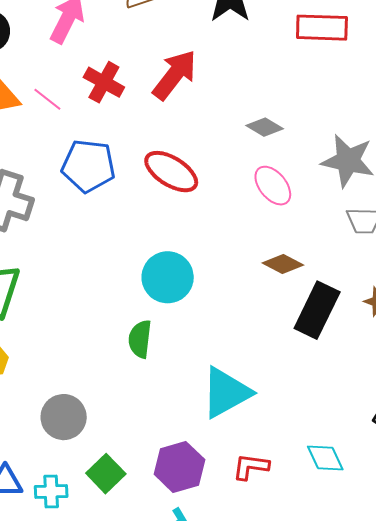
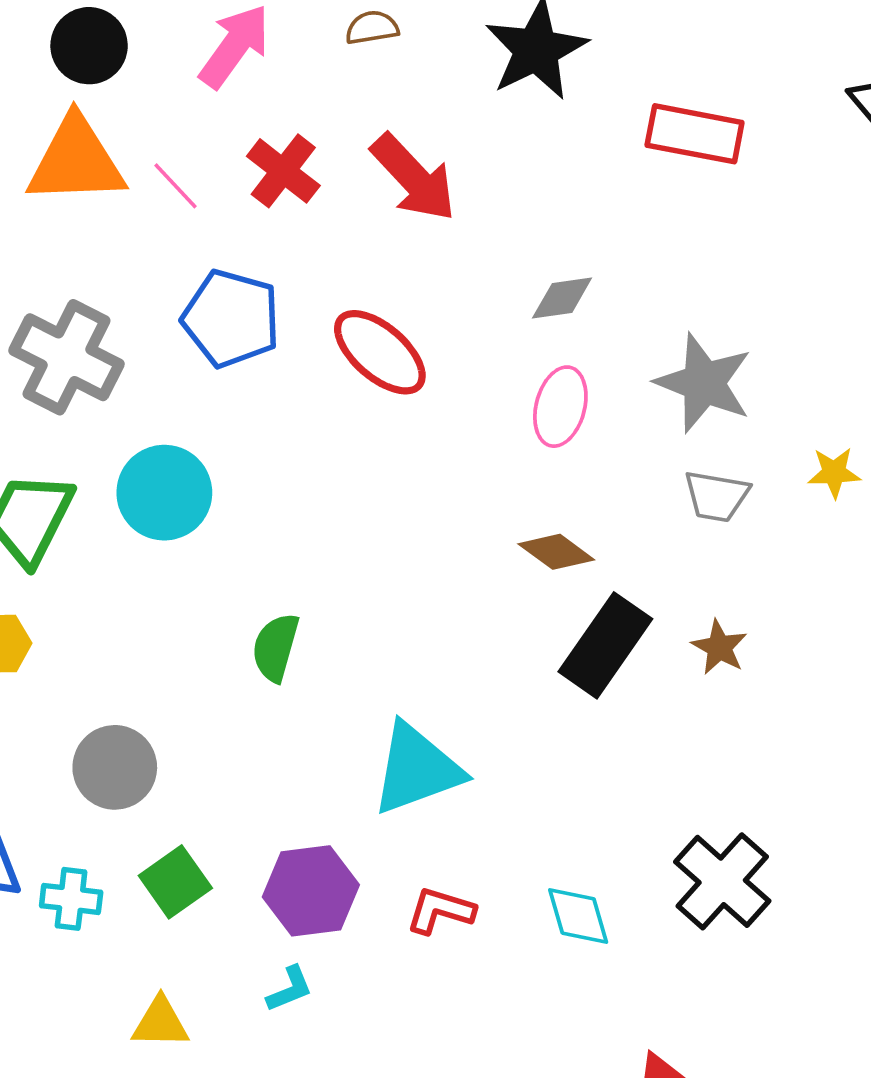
red arrow: (175, 75) -> (414, 178), turned 90
gray diamond: (265, 127) -> (562, 298), turned -48
pink ellipse: (273, 186) -> (560, 407), turned 45
cyan circle: (168, 277) -> (164, 493), moved

